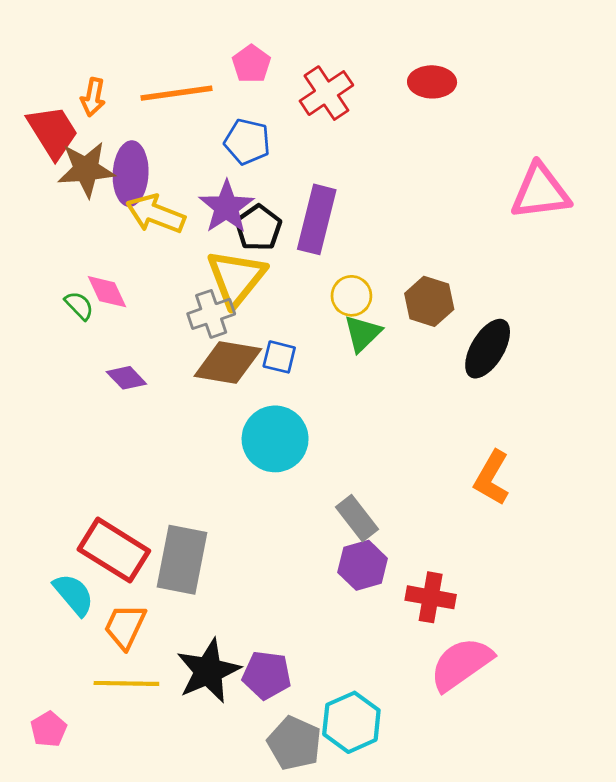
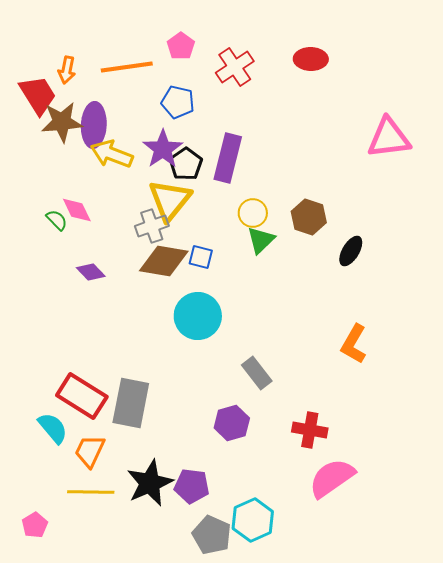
black ellipse: (488, 349) -> (351, 251), size x0.7
purple hexagon: (363, 565) -> (232, 423), moved

